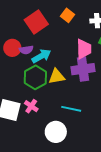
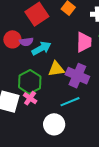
purple cross: (83, 69) -> (77, 76), moved, turned 30
green hexagon: (35, 77) -> (30, 82), moved
cyan line: (71, 109) -> (70, 102), turned -36

